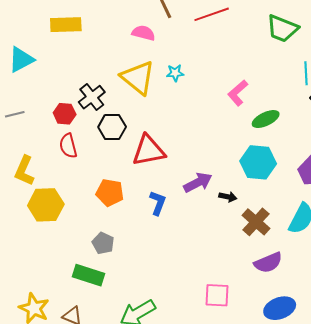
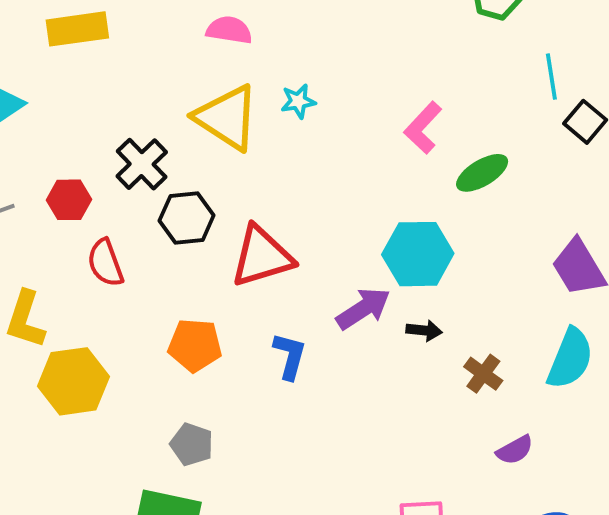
red hexagon: (65, 114) -> (69, 200), moved
cyan hexagon: (258, 162) -> (418, 254), moved
brown cross: (256, 222) -> (483, 374), size x0.7
purple semicircle: (268, 263) -> (515, 450), size x0.7

